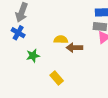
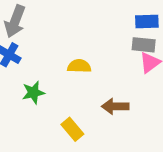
brown arrow: (74, 48) -> (115, 106), moved

